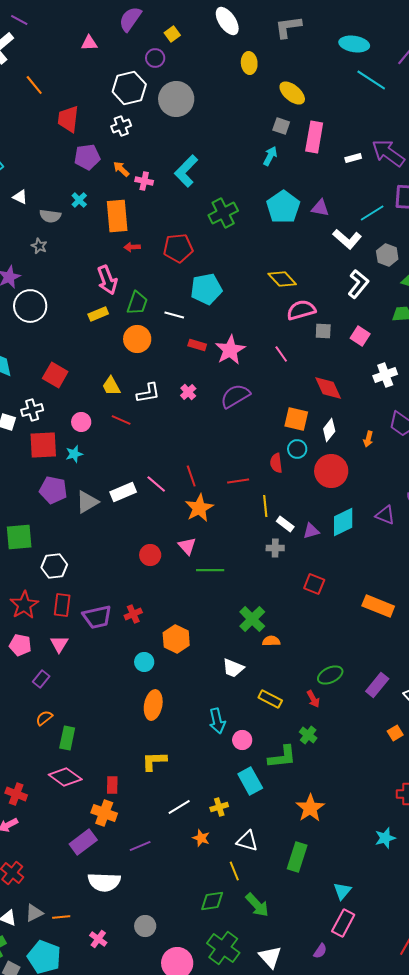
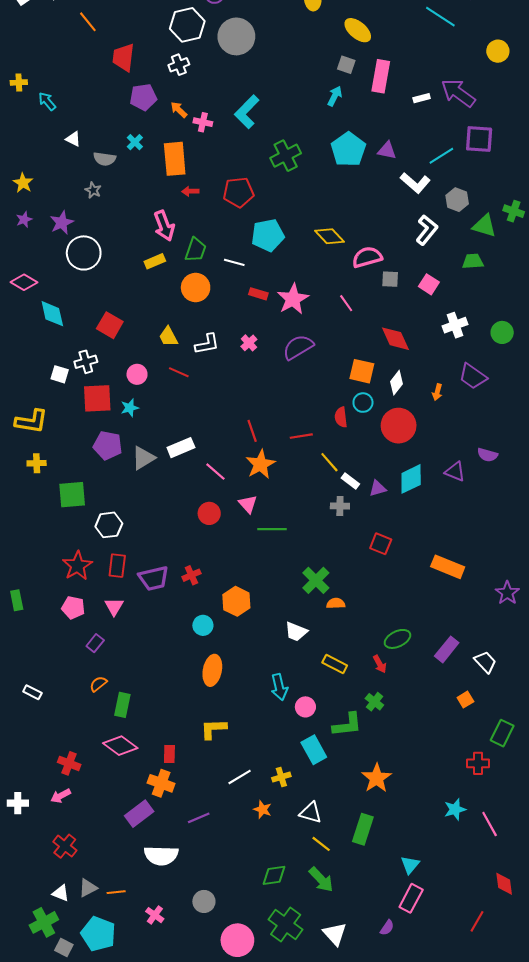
yellow diamond: (282, 279) -> (329, 236), moved
pink line: (156, 484) -> (215, 472), moved
yellow line: (265, 506) -> (329, 462), turned -35
yellow line: (234, 871) -> (321, 844), moved, turned -30

